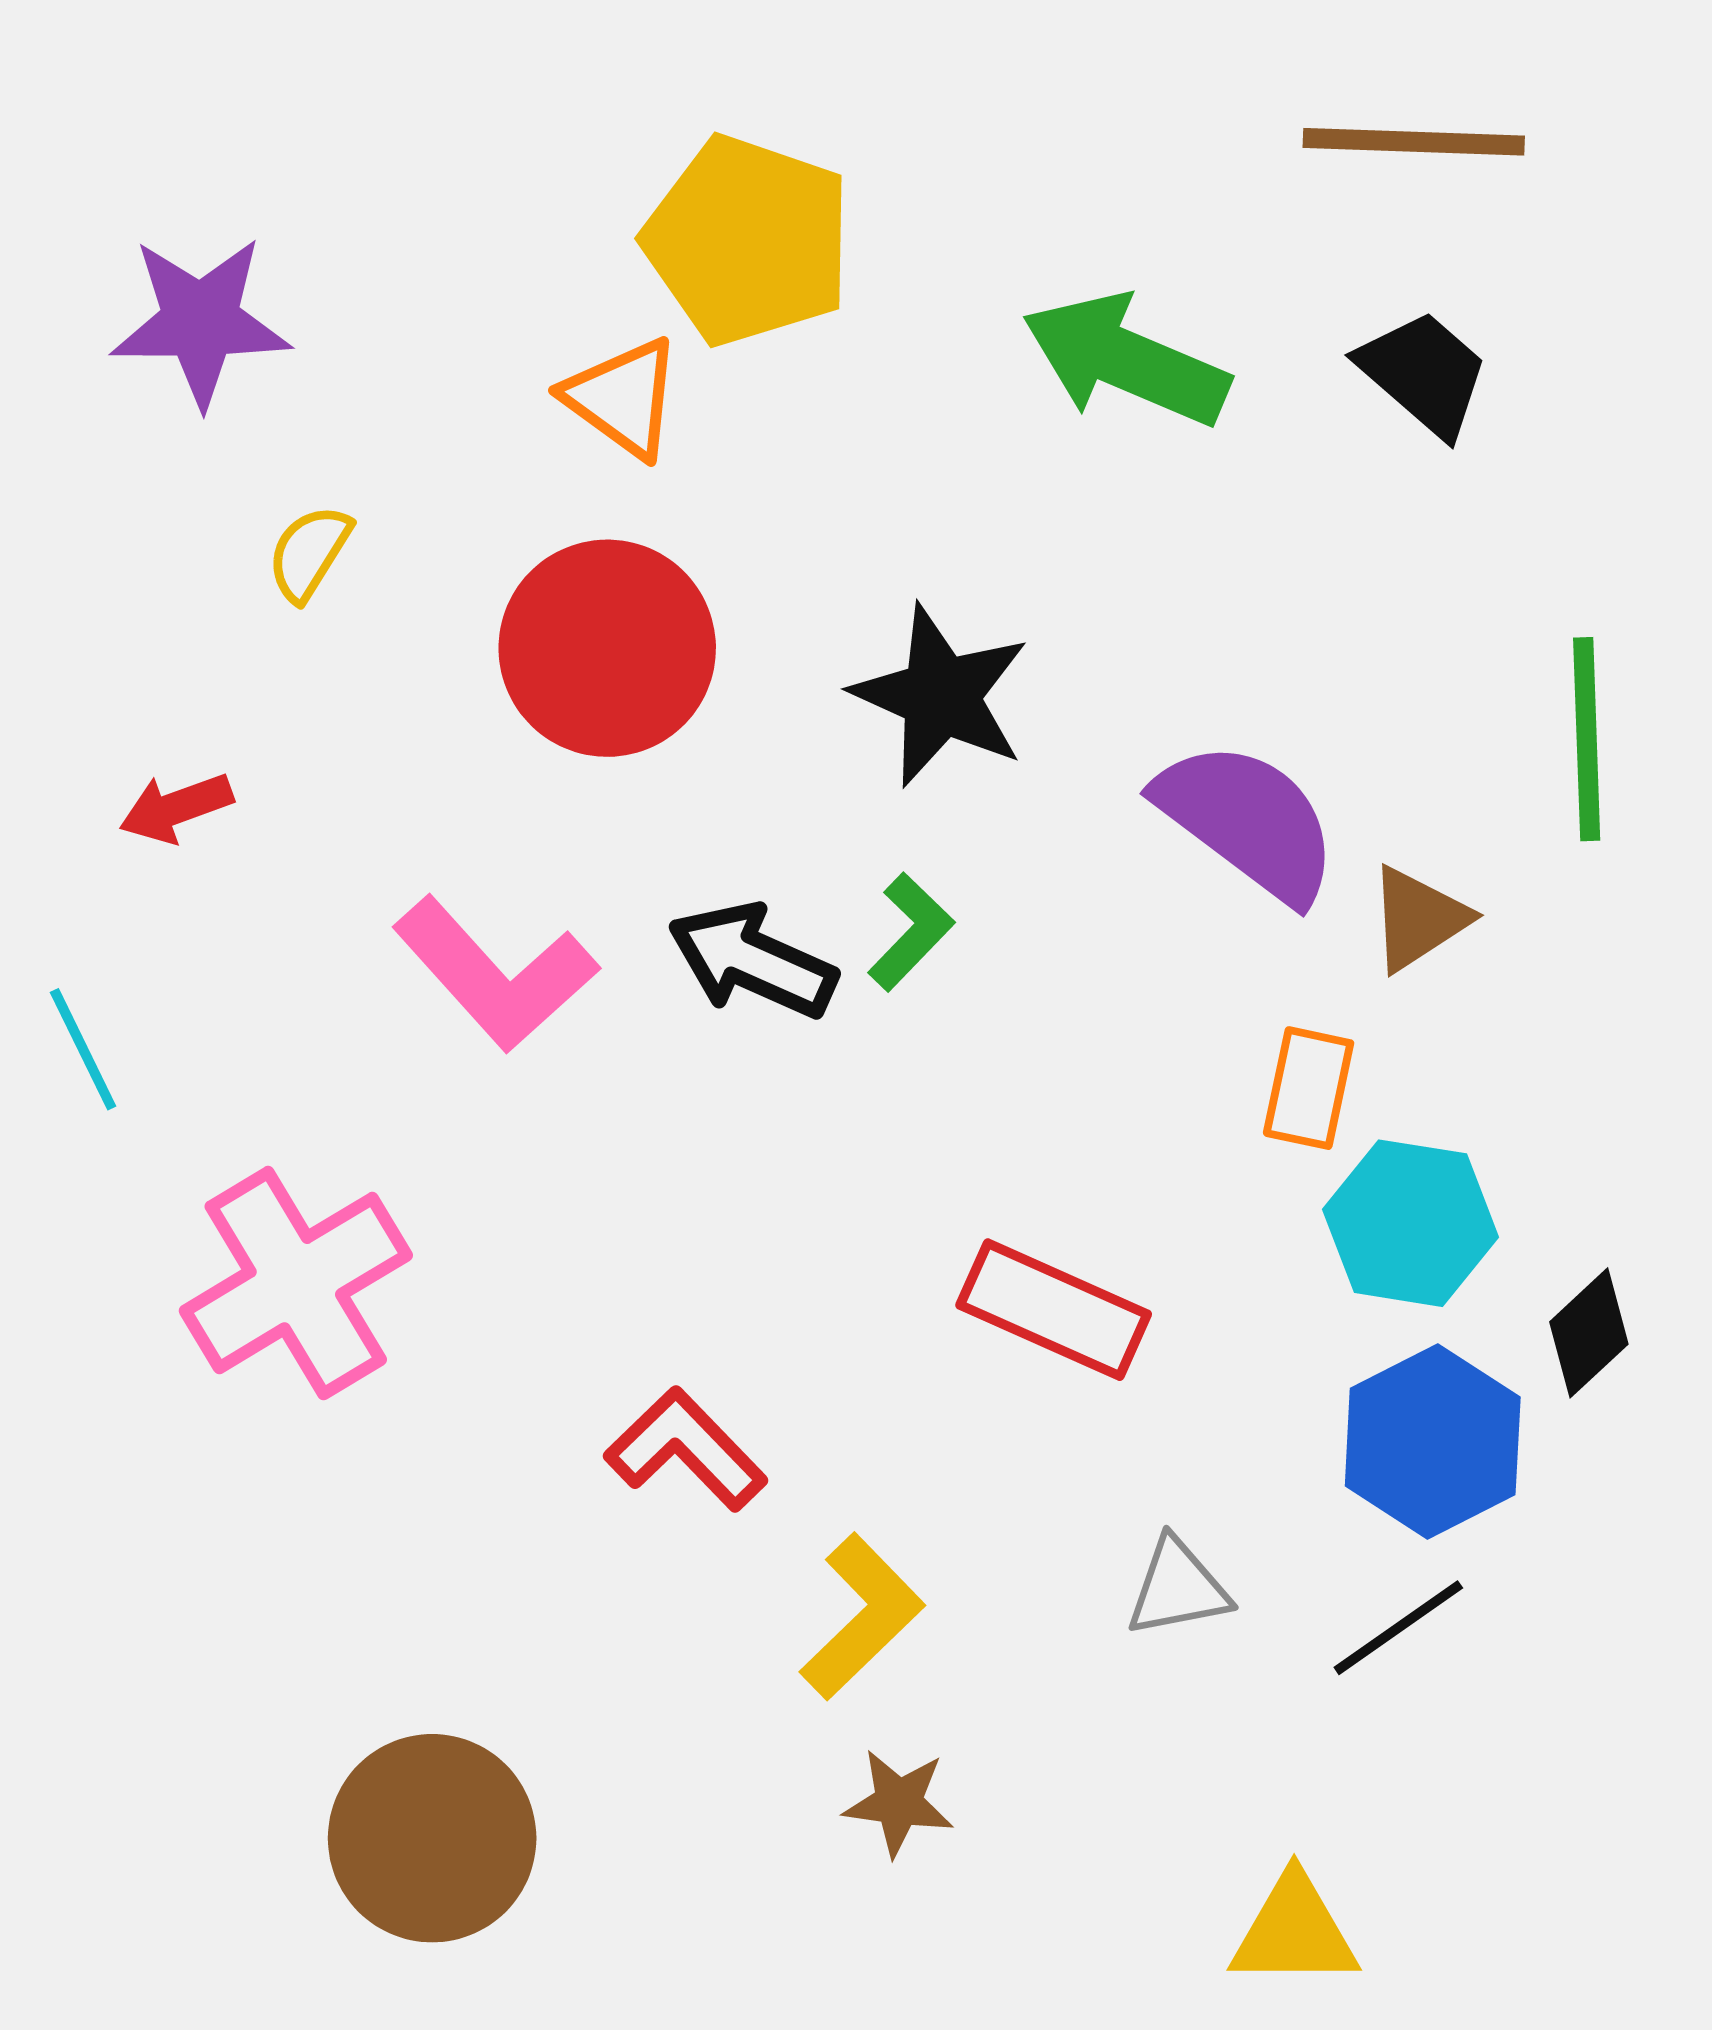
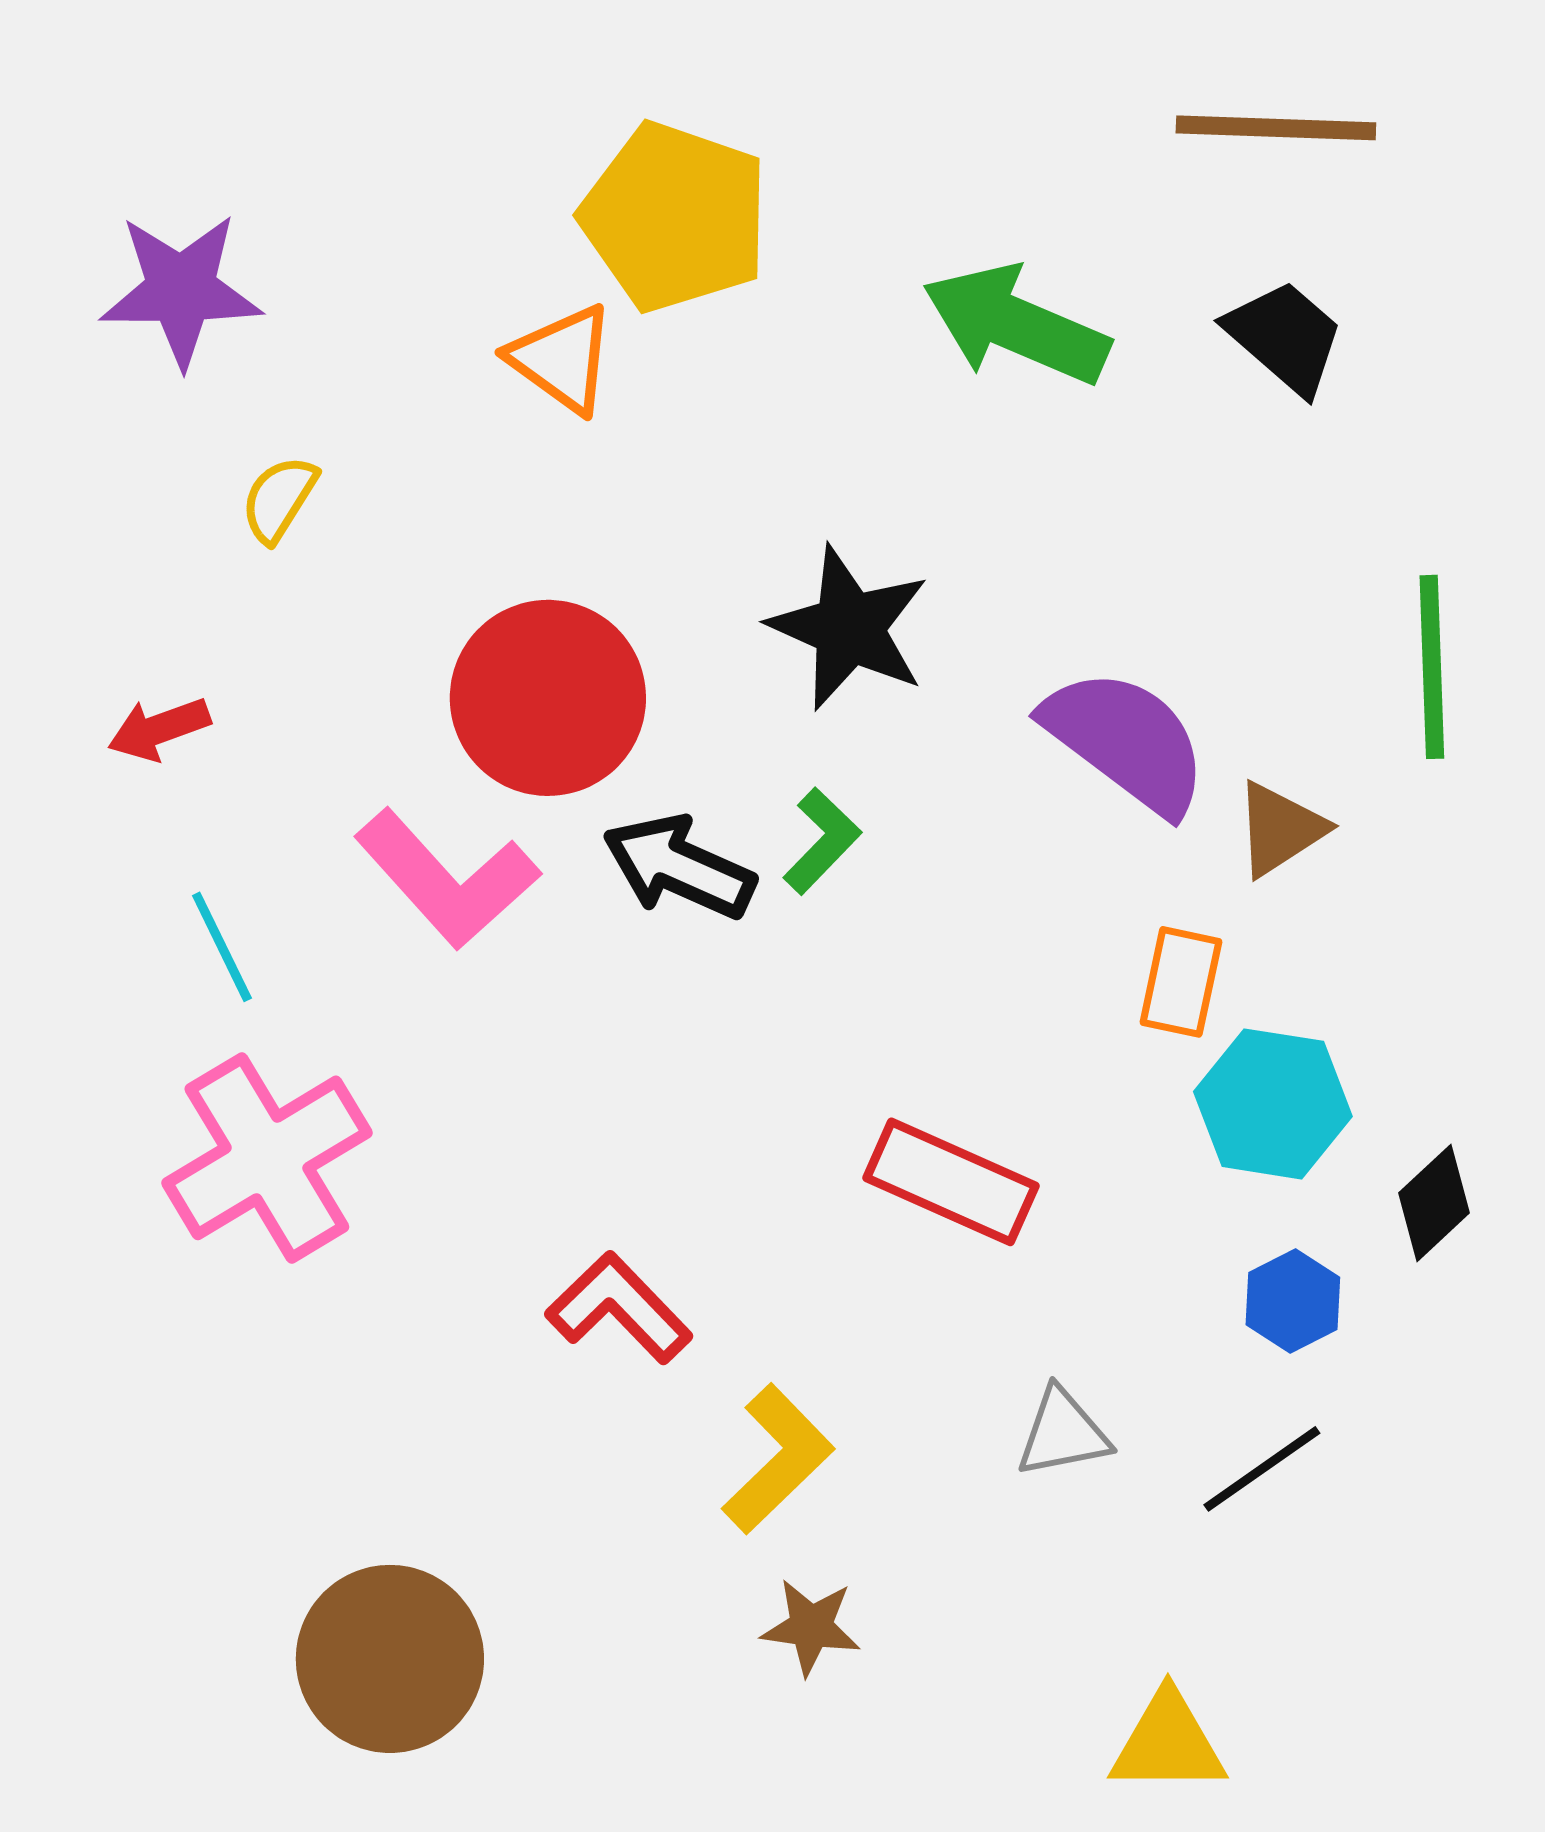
red circle: (607, 648) -> (548, 698), moved
cyan line: (83, 1049) -> (222, 947), moved
blue hexagon: (1433, 1442) -> (1293, 1301), size x0.6

